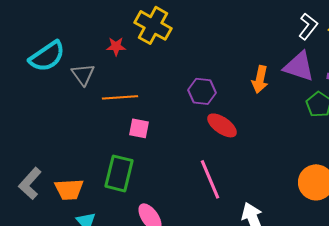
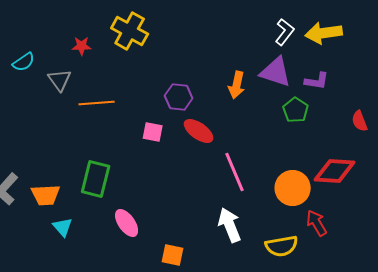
red star: (116, 46) -> (82, 46), moved
cyan semicircle: (47, 56) -> (24, 62), size x0.6
pink square: (139, 128) -> (153, 132), moved
pink line: (210, 179) -> (235, 172), moved

